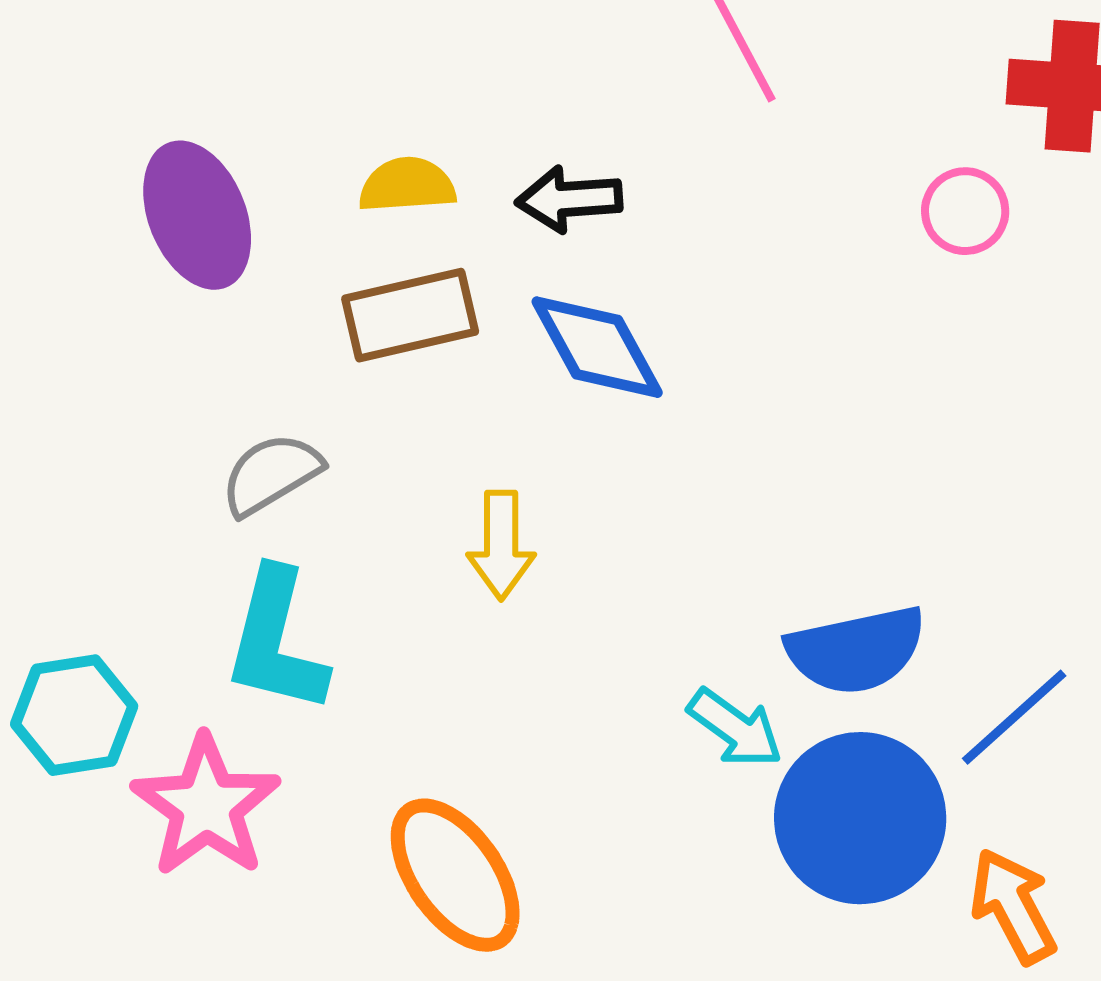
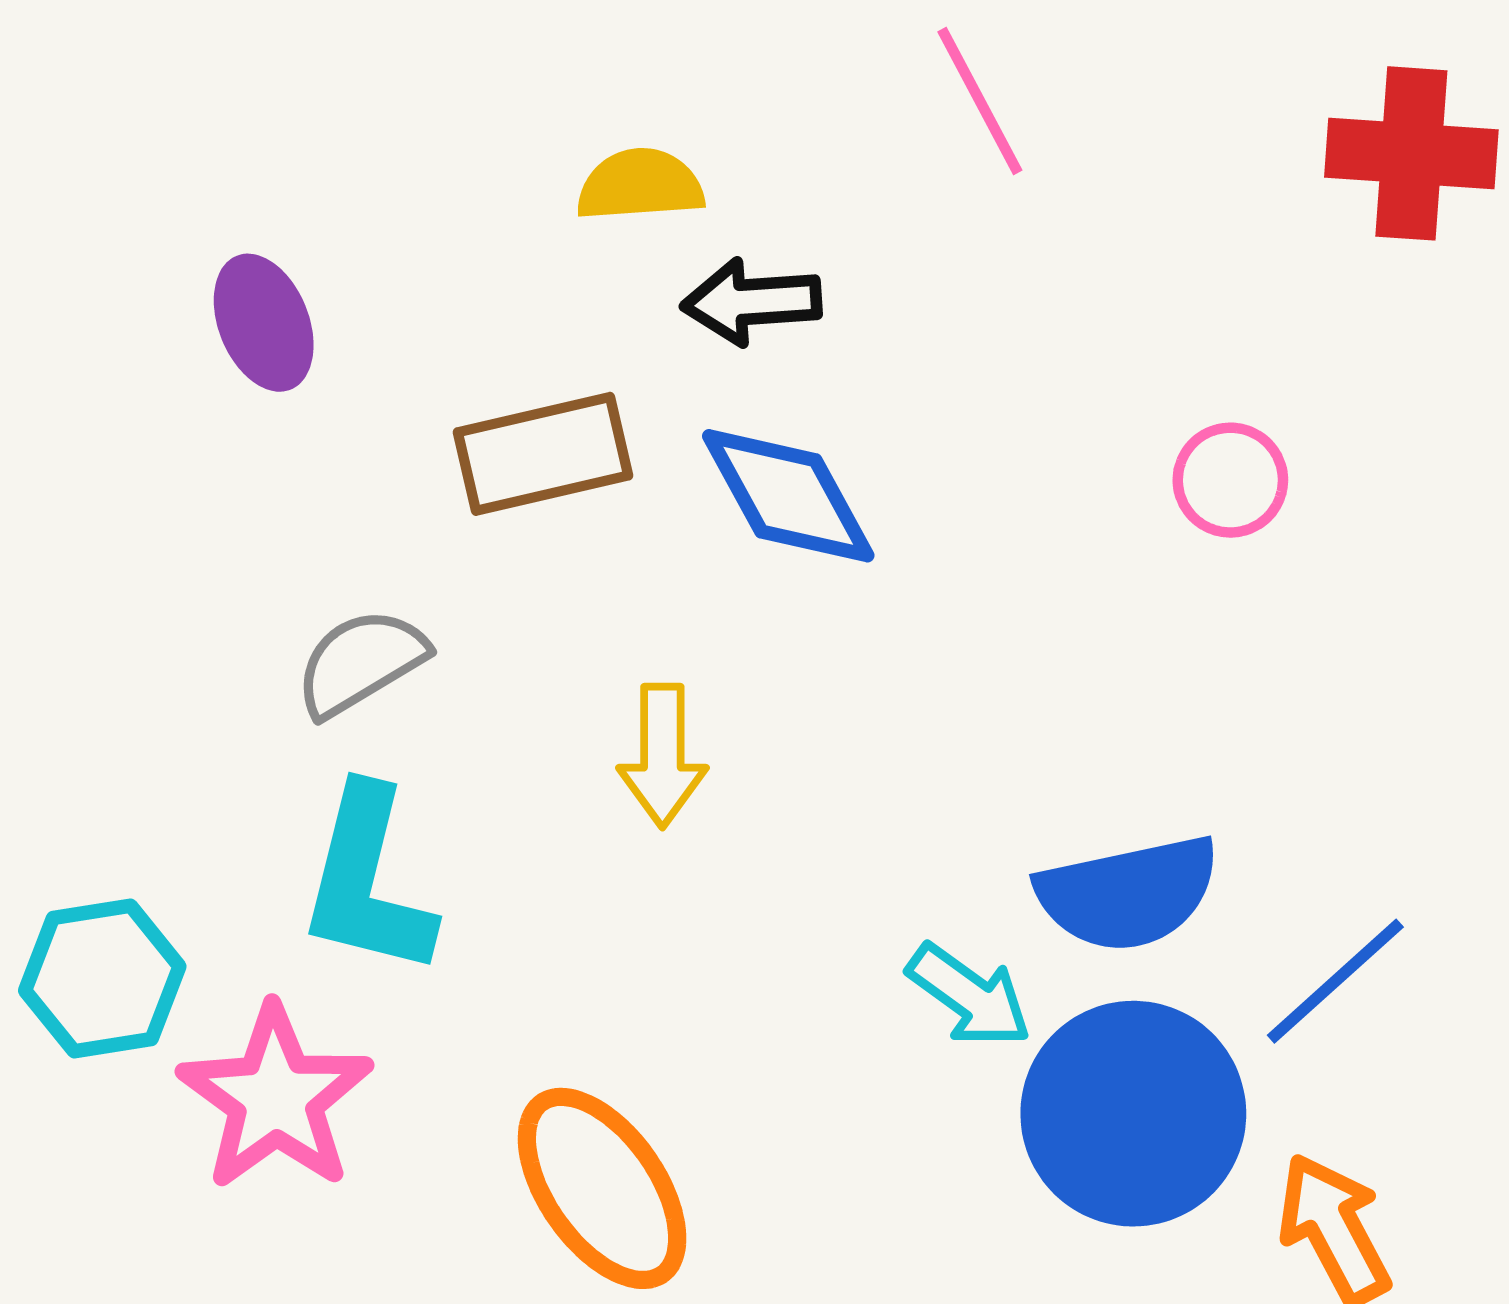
yellow semicircle: (407, 185) -> (640, 185), moved
pink circle: (965, 211) -> (1230, 480), moved
purple ellipse: (197, 215) -> (264, 323), size x0.7

